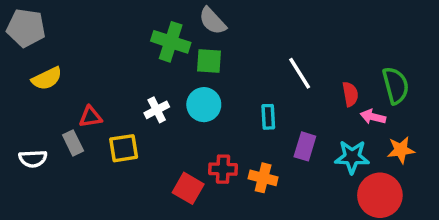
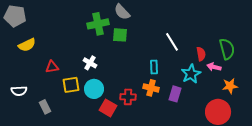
green cross: (171, 42) -> (98, 24), turned -30
cyan circle: (204, 105) -> (94, 89), moved
white cross: (157, 110) -> (90, 63), turned -32
gray rectangle: (73, 143) -> (45, 107), moved
purple rectangle: (305, 146) -> (175, 94), moved
cyan star: (352, 157) -> (191, 74), moved, turned -30
orange cross: (263, 178) -> (151, 88), moved

